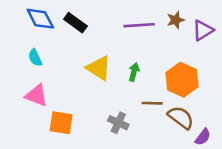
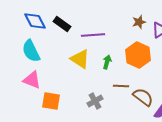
purple line: (139, 25) -> (93, 35), moved
cyan semicircle: (35, 58) -> (31, 51), size x1.6
orange hexagon: (182, 80) -> (138, 55), moved
gray cross: (118, 123) -> (95, 101), turned 35

